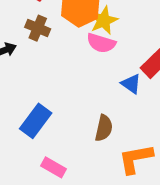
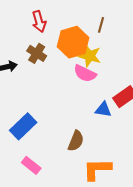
yellow star: (104, 20) -> (90, 56), turned 30
blue triangle: (131, 84) -> (103, 110), turned -36

